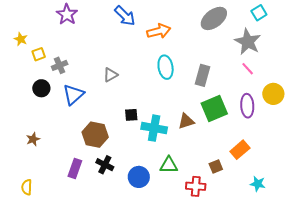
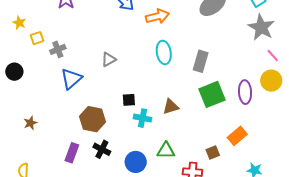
gray star: (248, 42) -> (261, 27), moved
pink line: (248, 69) -> (273, 56), moved
black circle: (41, 88) -> (14, 72), moved
brown triangle: (186, 121) -> (171, 107), moved
cyan cross: (154, 128) -> (143, 118), moved, size x0.7

